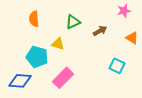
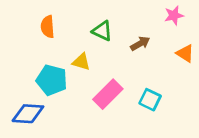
green triangle: (73, 22) -> (102, 31), turned 49
cyan square: (117, 66) -> (150, 100), moved
pink rectangle: (63, 78) -> (108, 94), moved

